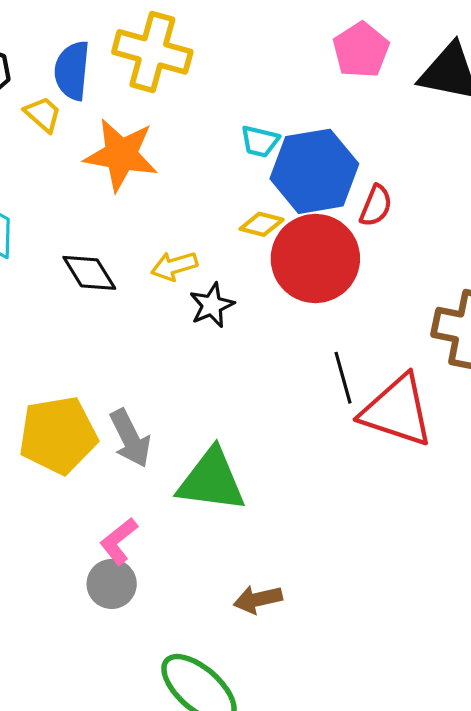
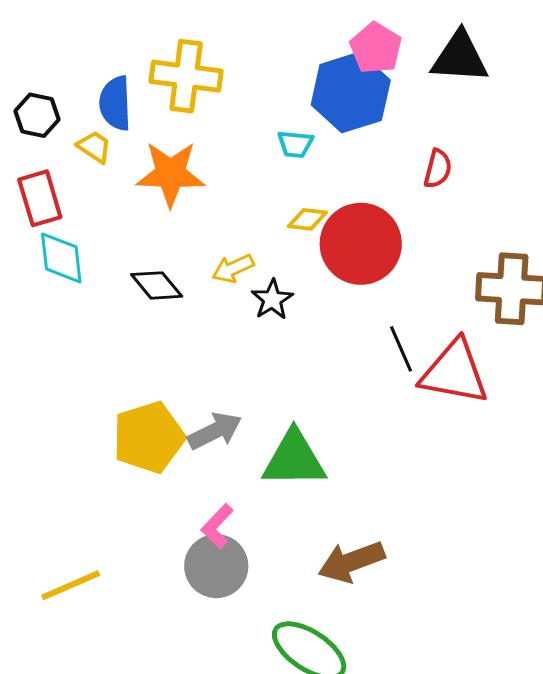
blue hexagon: (314, 171) -> (351, 92), moved
red semicircle: (376, 206) -> (438, 169), moved
gray arrow: (130, 438) -> (215, 431), turned -82
gray circle: (112, 584) -> (216, 566), size x1.4
brown arrow: (258, 599) -> (351, 562), size x1.5

